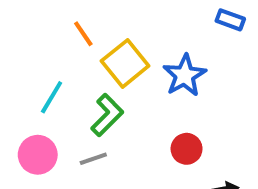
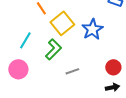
red circle: (187, 149) -> (113, 67), moved
gray line: (93, 159) -> (72, 71), moved

